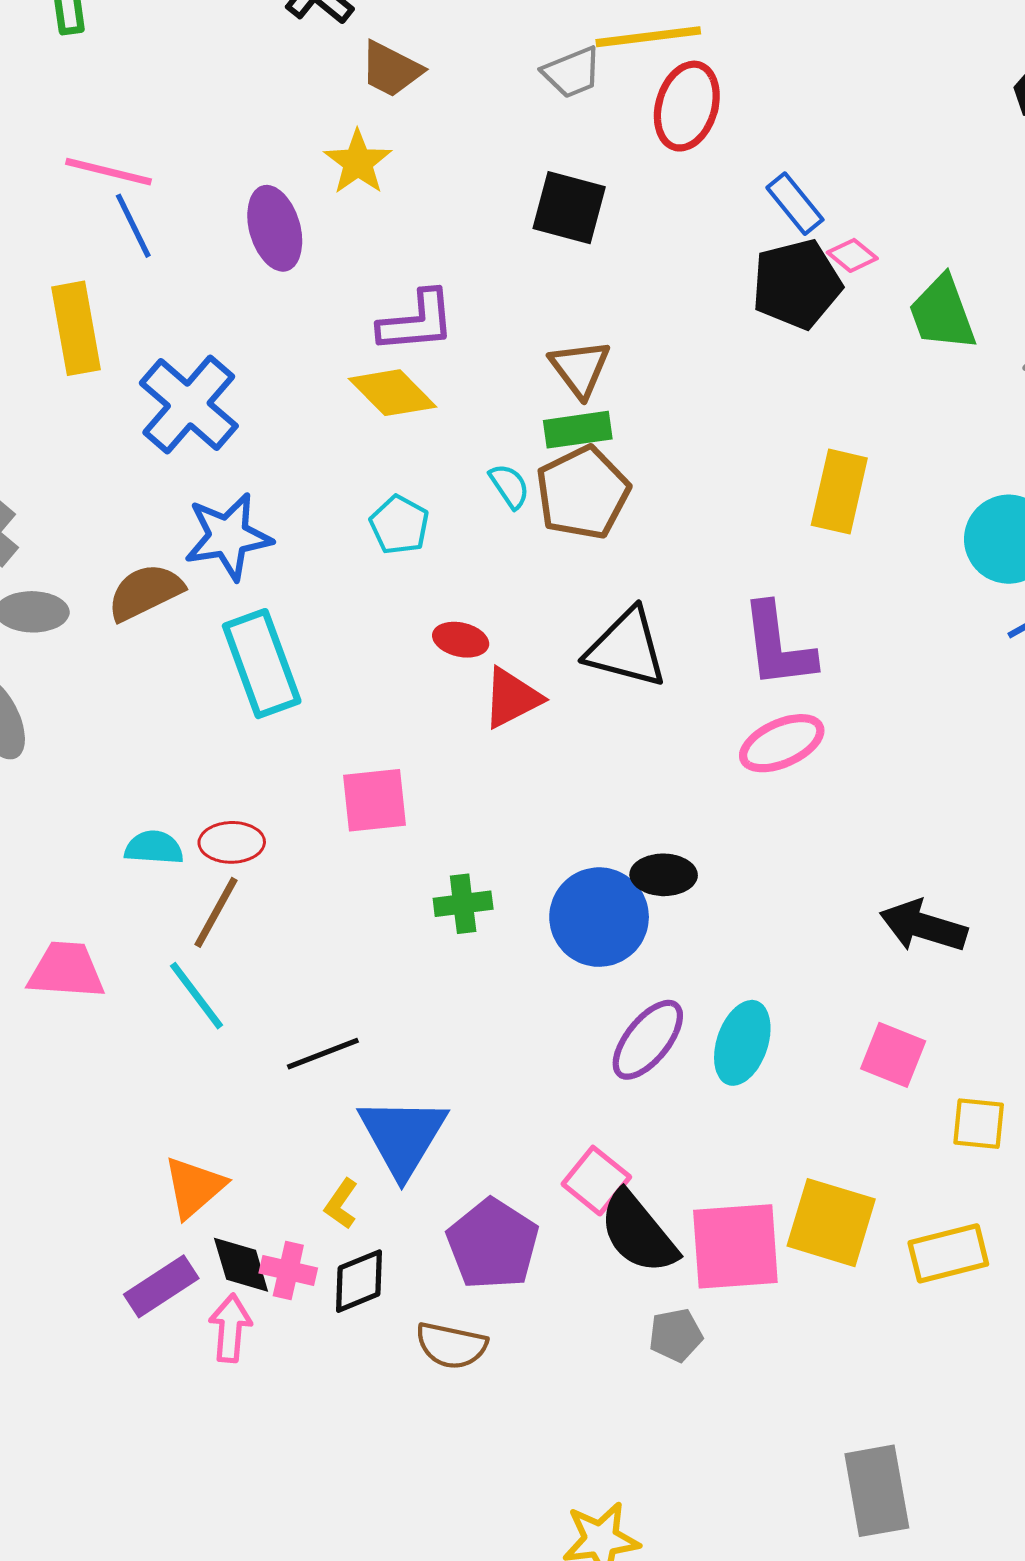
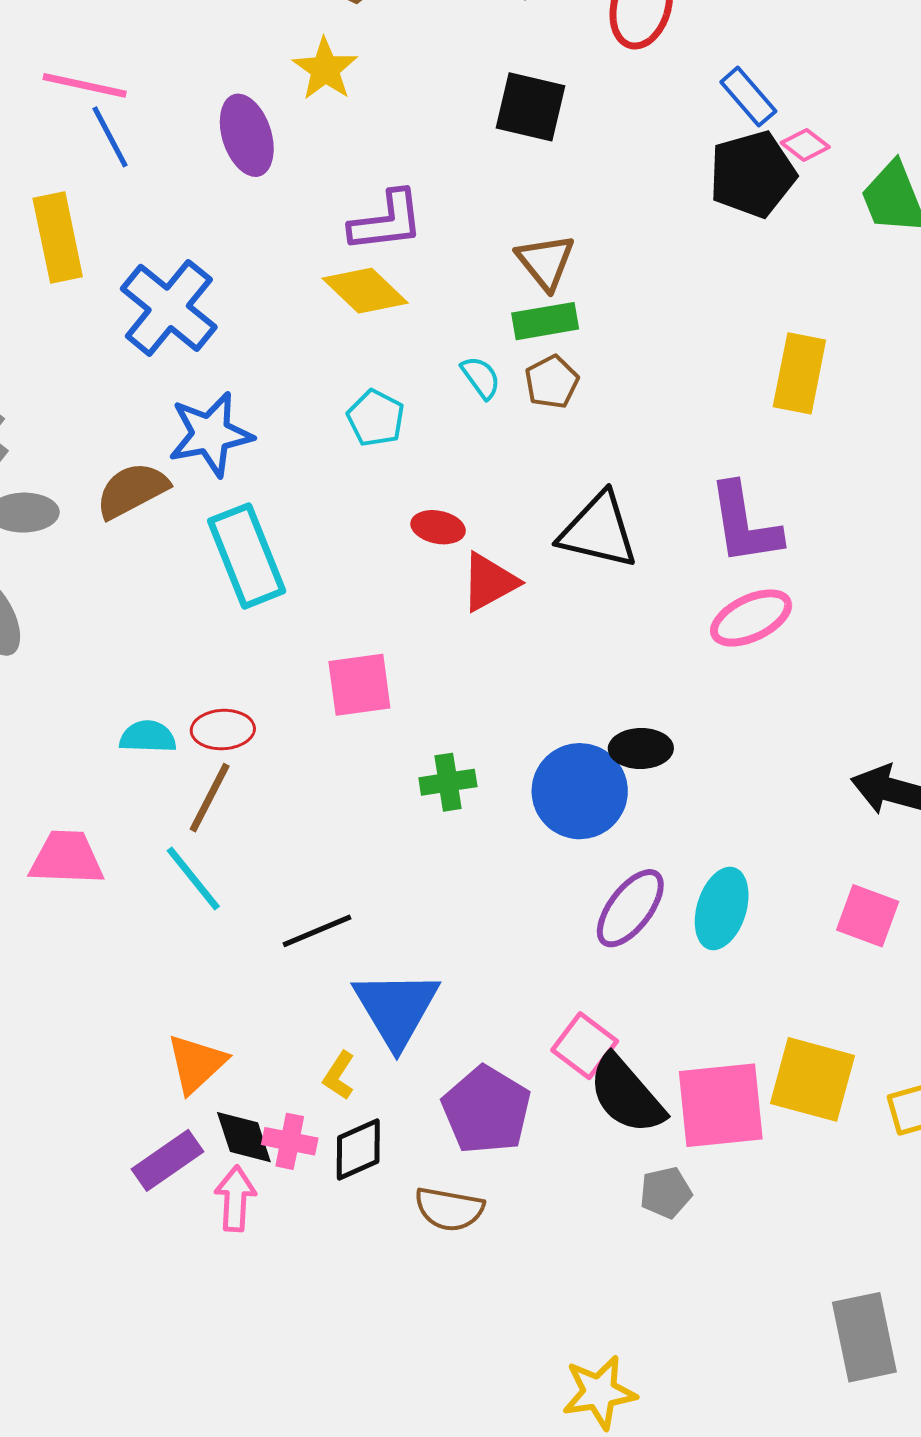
brown pentagon: (583, 493) -> (552, 382), size x0.6

